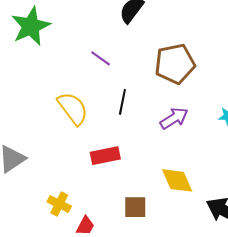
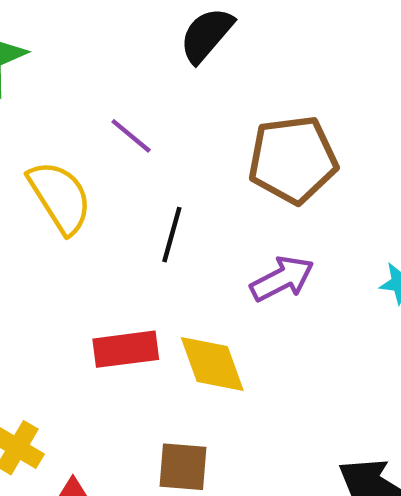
yellow semicircle: (73, 108) -> (60, 197), moved
yellow diamond: (177, 180) -> (212, 364), moved

